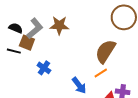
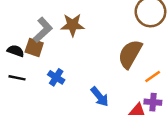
black semicircle: (16, 28) -> (16, 51), moved
black line: (14, 51) -> (17, 78), moved
orange line: (101, 73) -> (153, 77), moved

